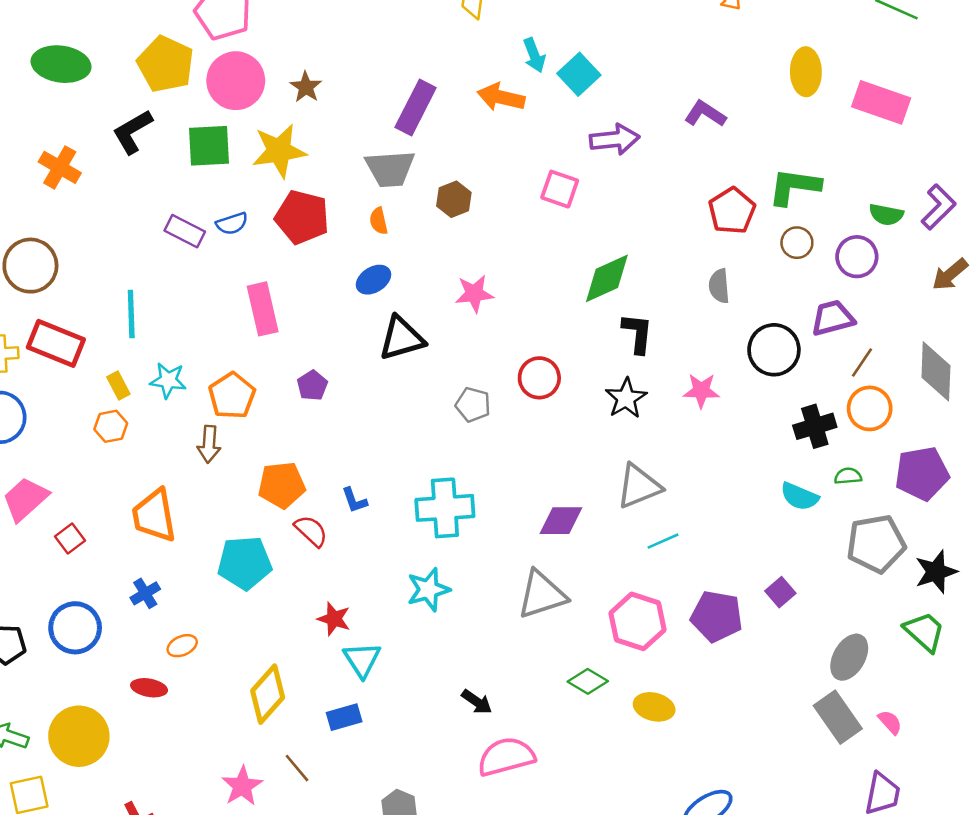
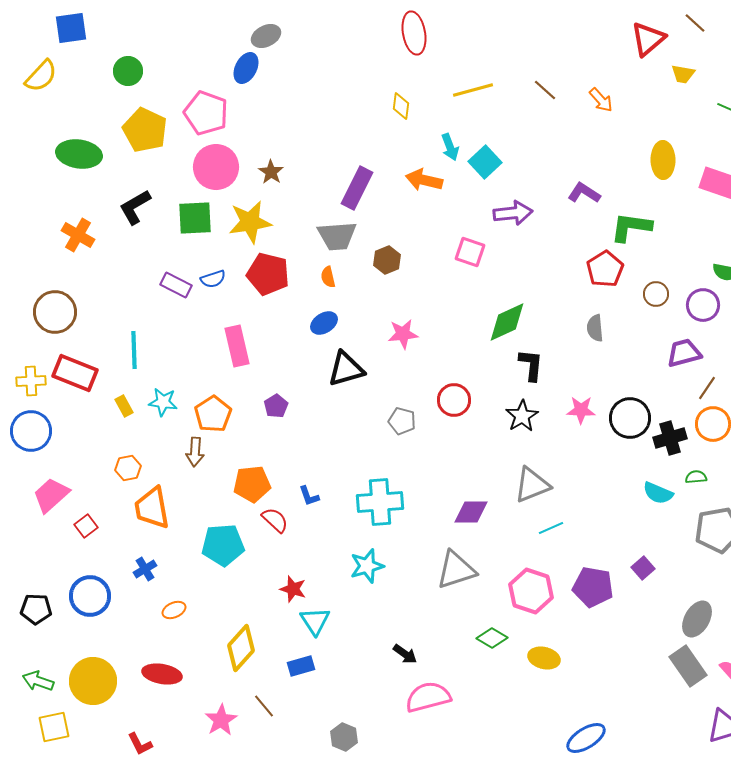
yellow pentagon: (166, 64) -> (145, 130), moved
green L-shape: (794, 187) -> (631, 227), moved
black circle: (774, 350) -> (630, 418), moved
orange hexagon: (111, 426) -> (128, 468), moved
red ellipse: (149, 688) -> (162, 674), moved, size x1.4

